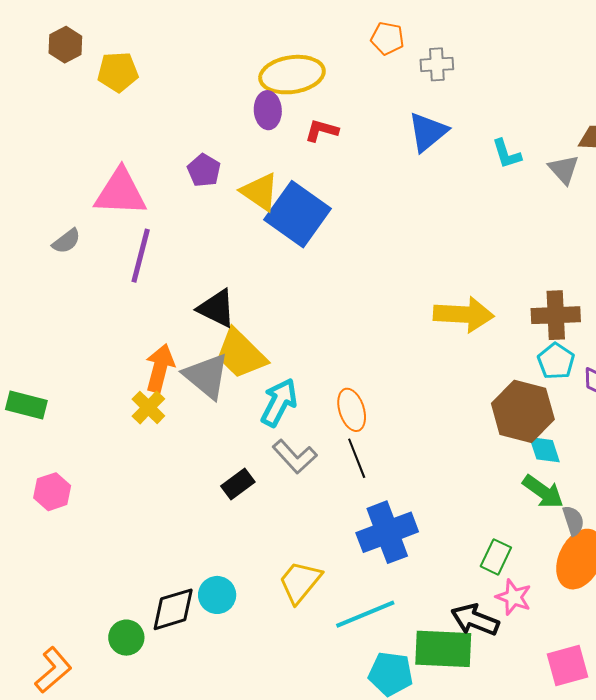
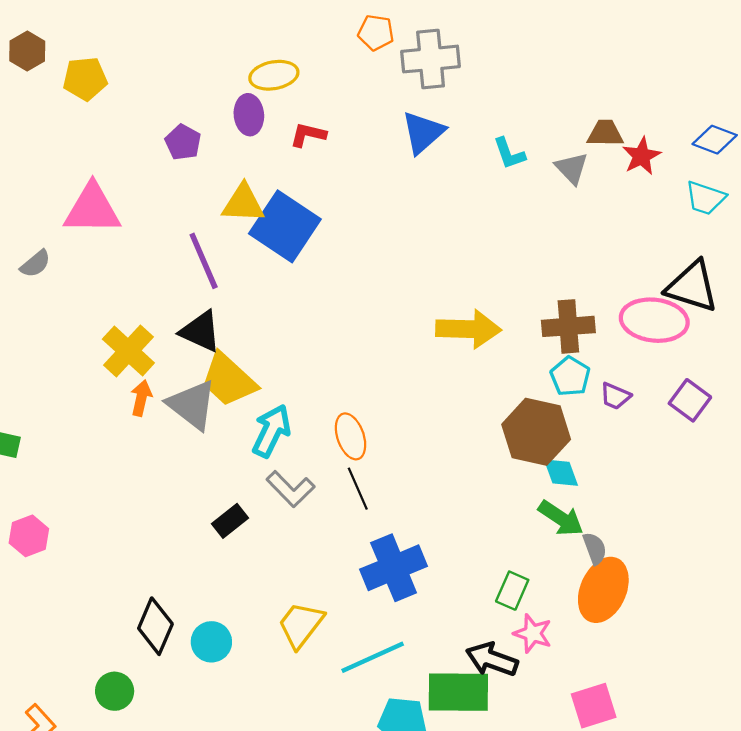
gray cross: (437, 64) -> (431, 59), size x1.6
yellow ellipse: (292, 75) -> (274, 75), size x0.7
purple pentagon: (204, 170) -> (183, 142), moved
yellow triangle: (260, 192) -> (243, 203), turned -30
purple line: (141, 256) -> (204, 261), moved, turned -36
orange arrow: (160, 368) -> (141, 398), size x0.7
yellow cross: (148, 407) -> (128, 351), moved, size x1.4
black diamond: (173, 609) -> (155, 626), moved, turned -48

